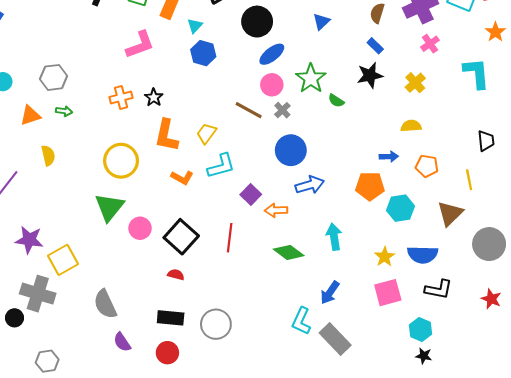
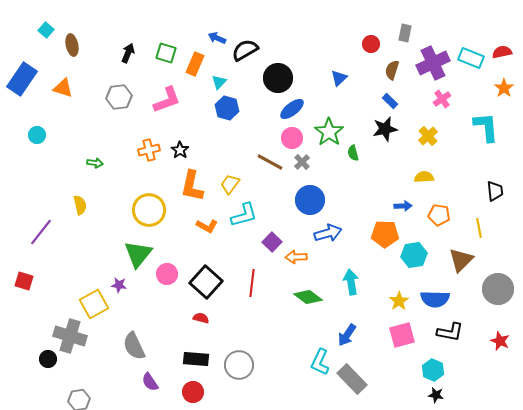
gray hexagon: (54, 77) -> (119, 97), moved
green semicircle: (336, 101) -> (353, 153), turned 42
orange triangle: (30, 115) -> (63, 88), moved, turned 35
purple star: (29, 240) -> (119, 285), moved, size x0.6

